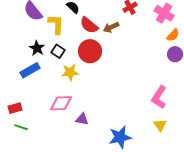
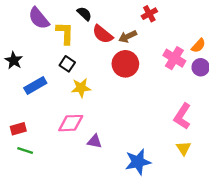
pink cross: (164, 13) -> (174, 58), moved
black star: (37, 48) -> (14, 60), moved
red circle: (90, 51) -> (125, 64), moved

